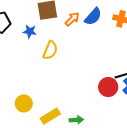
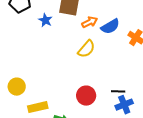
yellow semicircle: (50, 50) -> (86, 49), moved
red circle: (108, 87) -> (86, 96), moved

